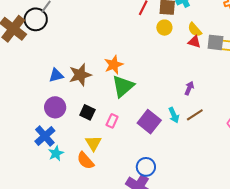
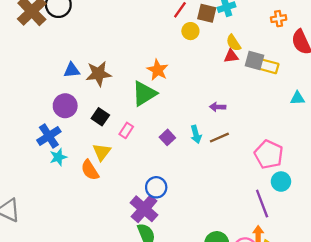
yellow circle: (164, 28) -> (190, 31), moved
red triangle: (194, 42) -> (231, 56), turned -32
orange star: (114, 65) -> (158, 70), moved, turned -30
purple arrow: (189, 88) -> (218, 107), turned -120
purple square: (149, 122) -> (167, 137), size x0.6

